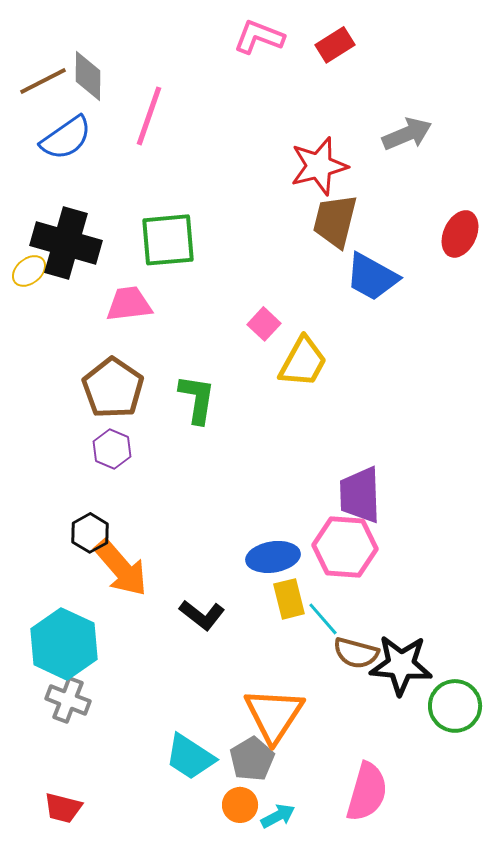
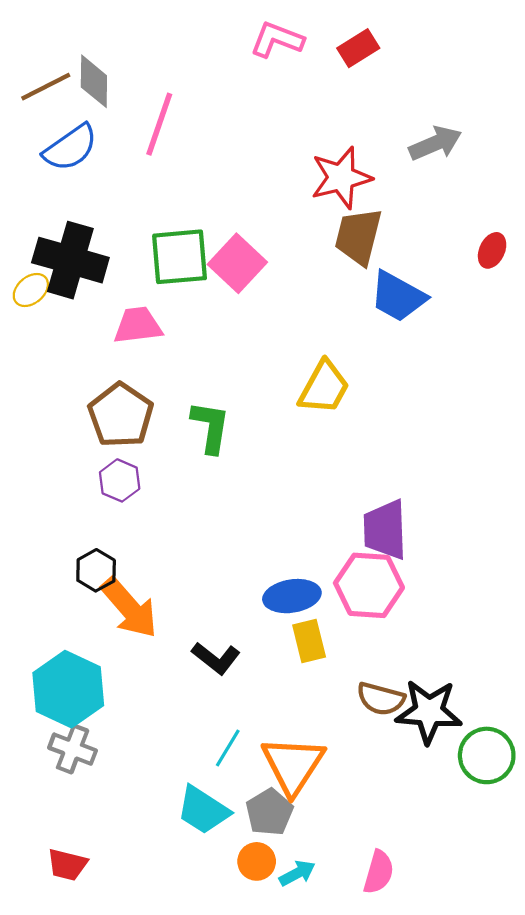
red ellipse: (460, 234) -> (492, 250), size x0.7
pink square: (264, 324) -> (237, 263), moved, size x1.6
cyan line: (323, 619) -> (228, 748), moved, turned 72
pink semicircle: (367, 792) -> (379, 872), moved, size x0.7

